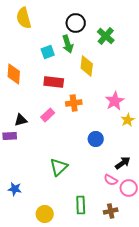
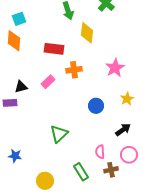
cyan square: (48, 52) -> (19, 19), moved
yellow star: (128, 120) -> (127, 99), moved
pink semicircle: (111, 180) -> (100, 152), moved, turned 56
green rectangle: (81, 205) -> (81, 172), turned -30
brown cross: (111, 211) -> (111, 170), moved

